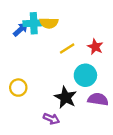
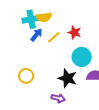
blue arrow: (21, 29) -> (36, 35), moved
red star: (95, 47) -> (74, 32), moved
yellow line: (67, 49) -> (54, 37), moved

